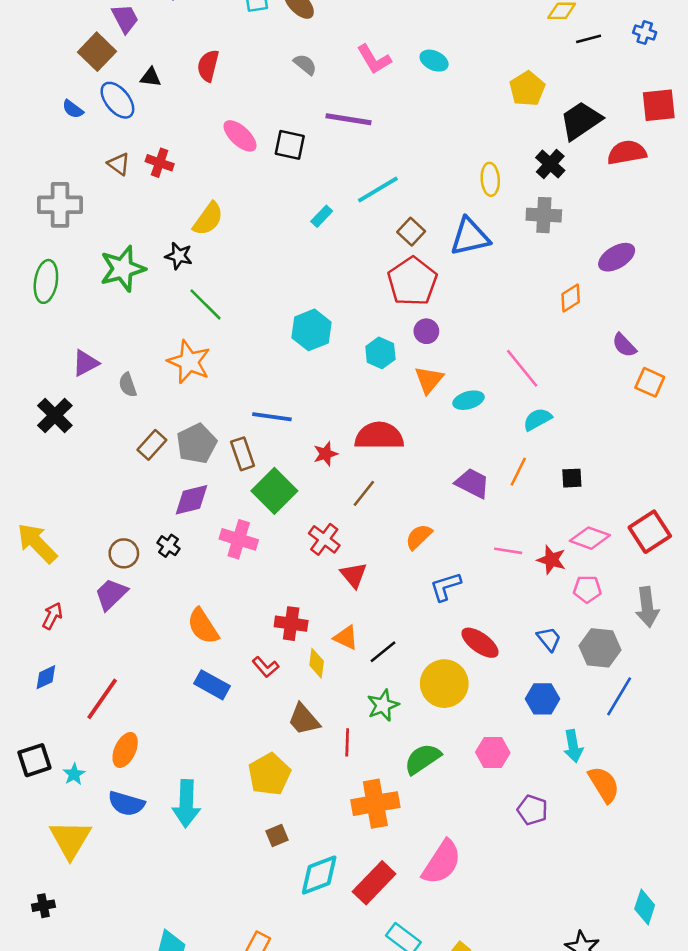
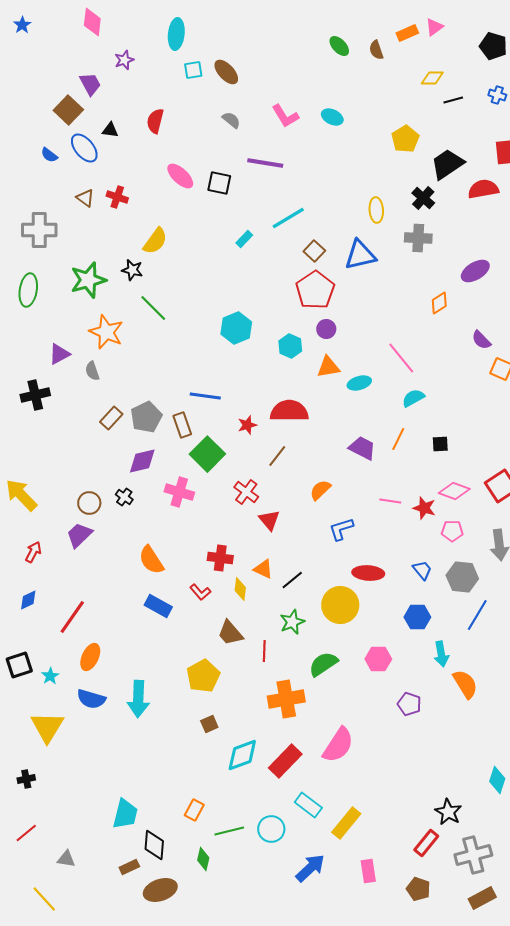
orange star: (189, 362) -> (106, 332), moved
orange triangle: (429, 380) -> (328, 367), turned 40
black cross: (55, 415) -> (35, 395), turned 32
red ellipse: (480, 643) -> (368, 573), turned -32

